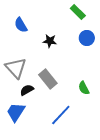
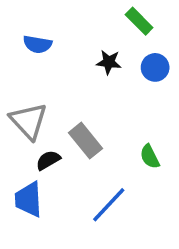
blue semicircle: (21, 25) -> (37, 44), turned -49
black star: (50, 41) -> (109, 62), moved
blue trapezoid: (16, 112) -> (29, 199), turned -35

